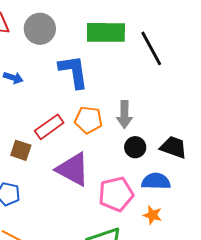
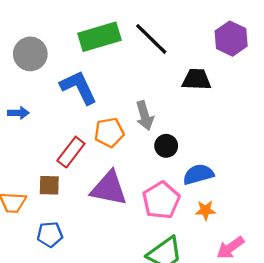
black trapezoid: (174, 147) -> (196, 79), moved

